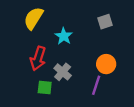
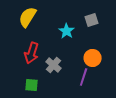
cyan star: (64, 36) -> (67, 31), moved
green square: (45, 87) -> (32, 85), moved

